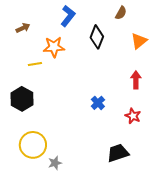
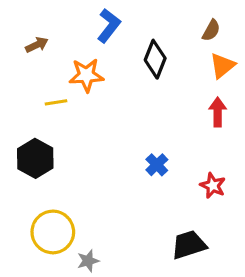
brown semicircle: (121, 13) -> (211, 30), moved
red arrow: (136, 80) -> (218, 112), moved

